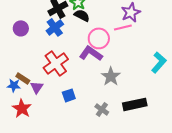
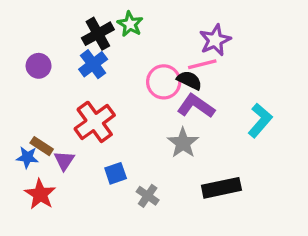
black semicircle: (82, 15) -> (189, 80), moved
purple L-shape: (91, 53) -> (196, 106), moved
gray cross: (102, 109) -> (148, 196), moved

